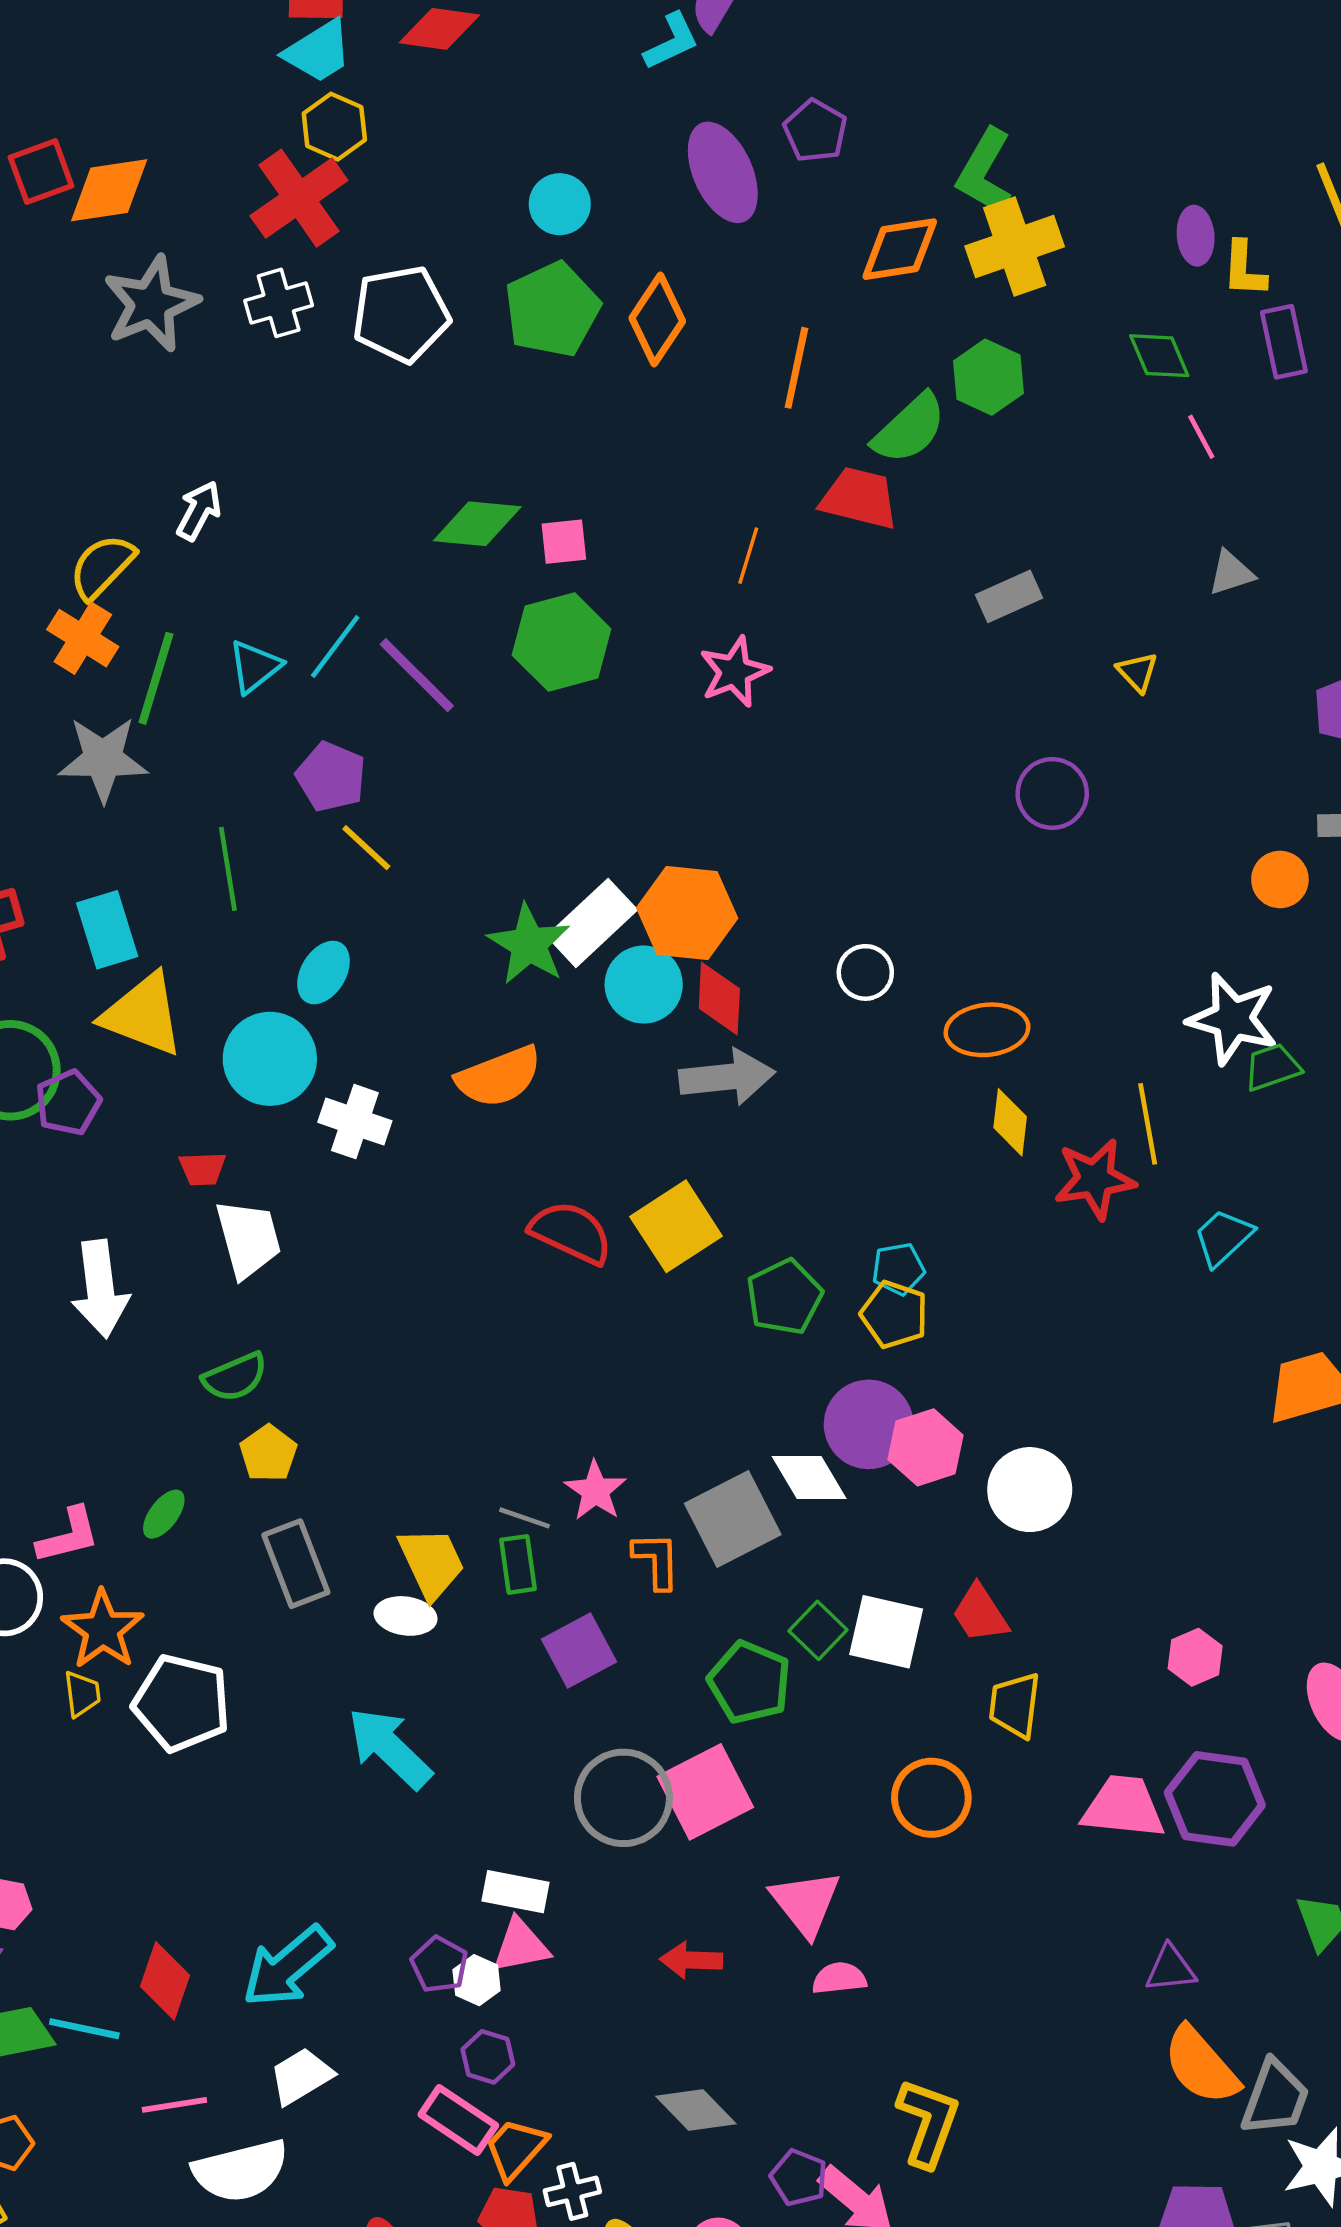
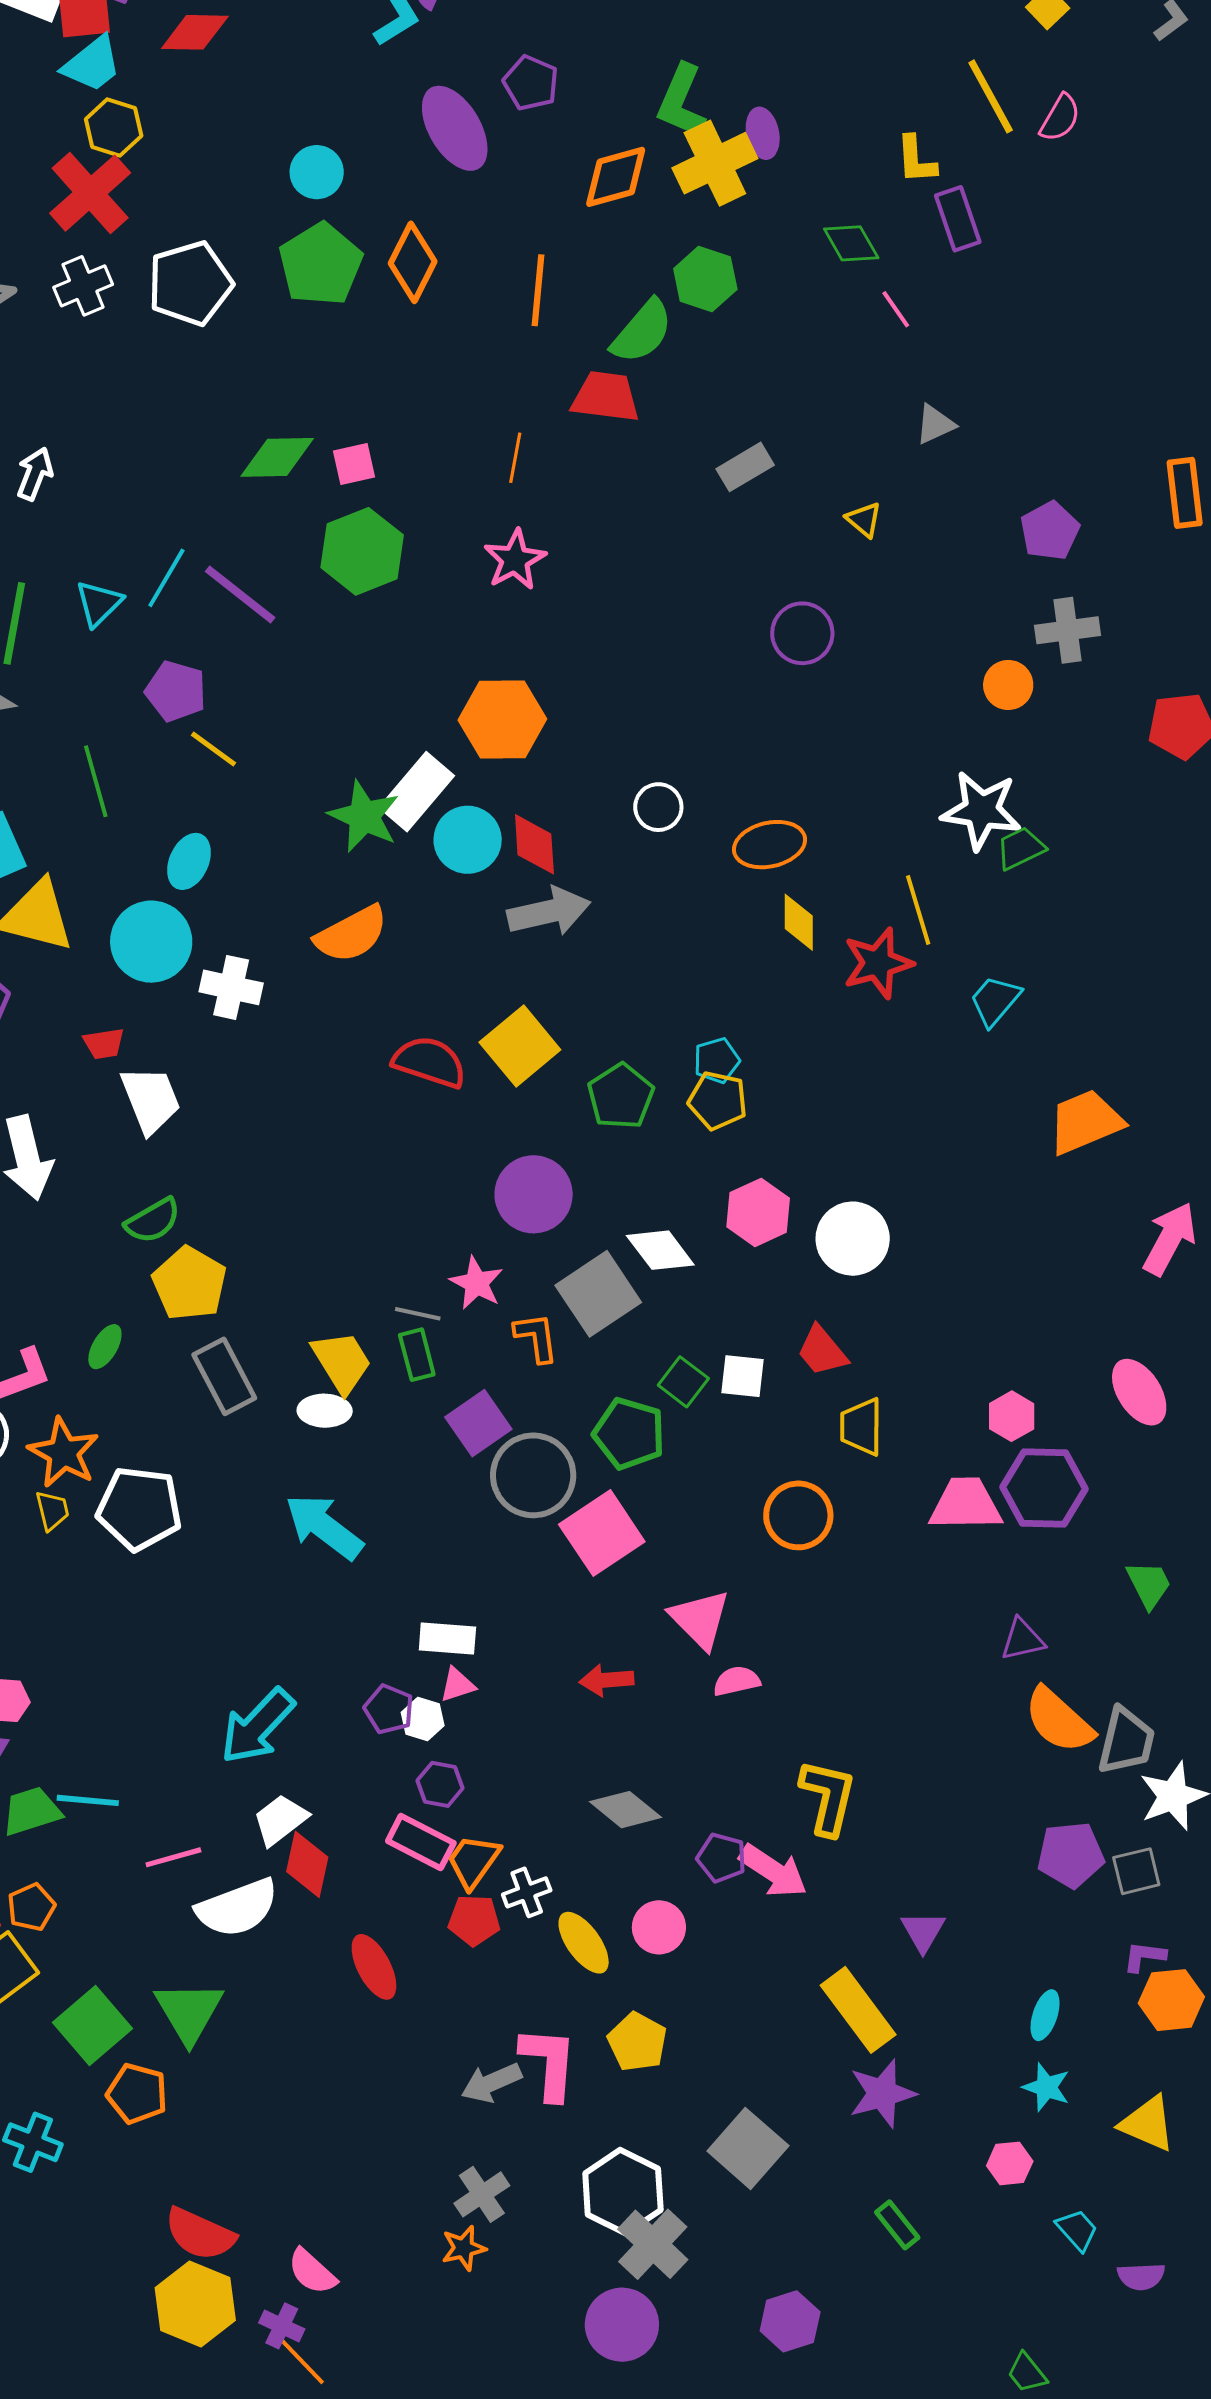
purple ellipse: (1196, 236) -> (763, 133), moved
orange hexagon: (687, 913) -> (502, 720), moved
purple circle: (869, 1424) -> (534, 1194), moved
yellow pentagon: (268, 1453) -> (189, 1284), size x1.5
white square: (886, 1632) -> (742, 1376), size x0.7
pink hexagon: (1195, 1657) -> (1012, 1416), moved
gray circle: (623, 1798) -> (533, 1475), moved
pink triangle: (521, 1946) -> (457, 1685), size x0.7
red diamond: (165, 1981) -> (307, 1864), moved

